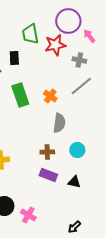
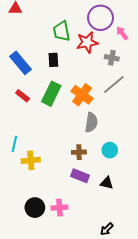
black rectangle: (14, 58) -> (53, 60), moved
green rectangle: (20, 95) -> (51, 94), turned 45
orange cross: (50, 96) -> (82, 95), size x1.5
pink cross: (28, 215) -> (59, 208), moved, turned -35

